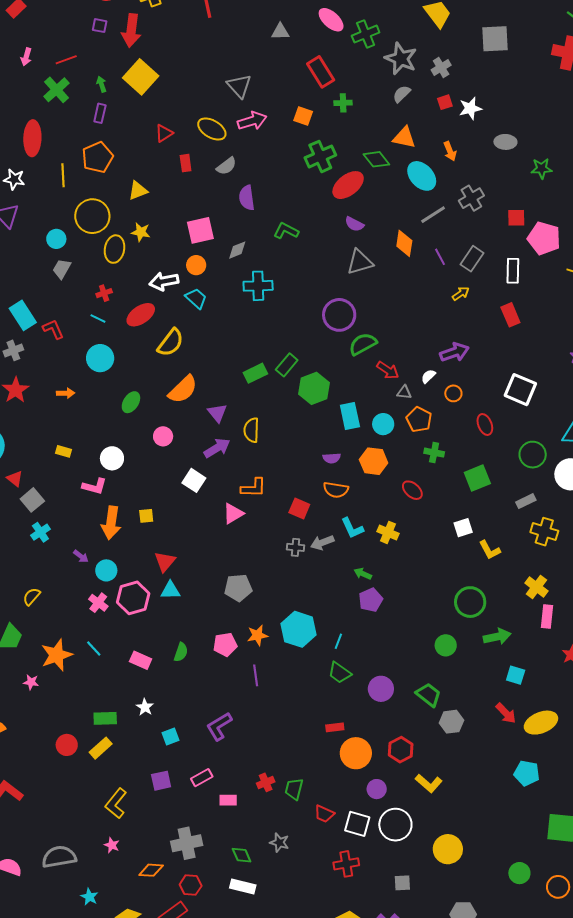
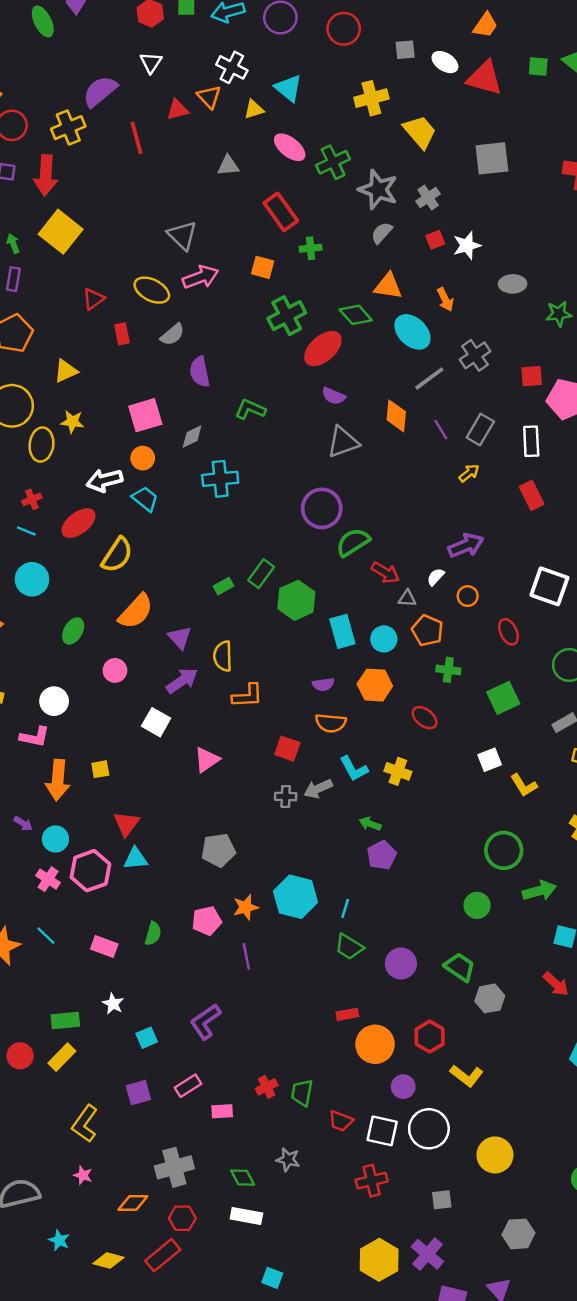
green rectangle: (255, 373) -> (223, 586), size x0.7
orange L-shape: (253, 488) -> (248, 696), moved

